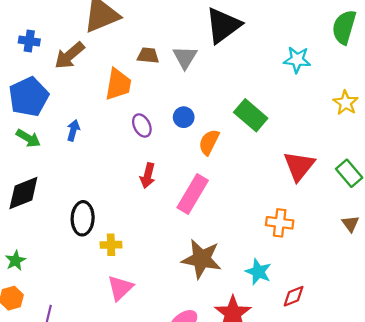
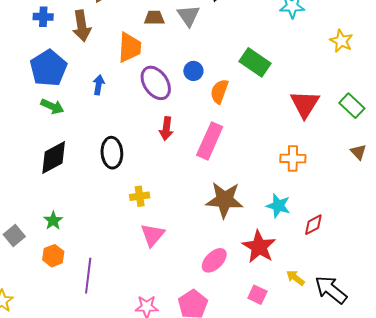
brown arrow: (69, 55) -> (82, 26), turned -52
purple ellipse: (142, 125) -> (156, 83), size x1.6
blue arrow: (73, 130) -> (99, 85), moved
black ellipse: (83, 218) -> (112, 153), moved

